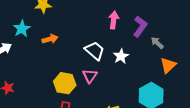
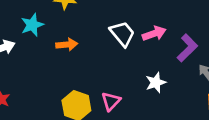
pink arrow: (114, 20) -> (154, 34), turned 54
white trapezoid: (95, 51) -> (122, 34), moved

